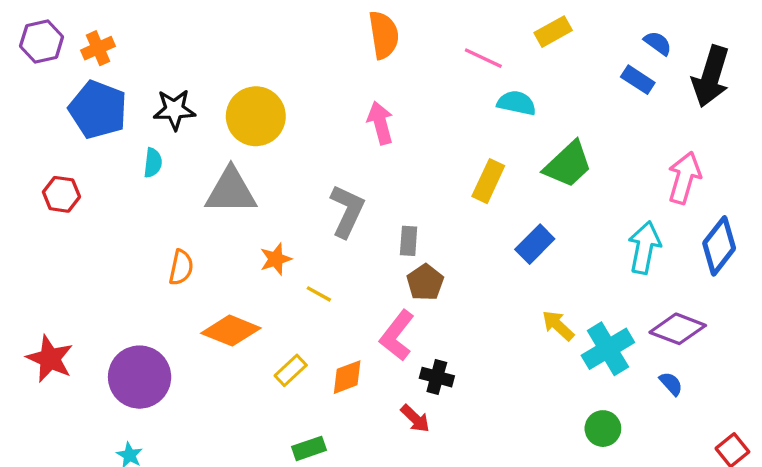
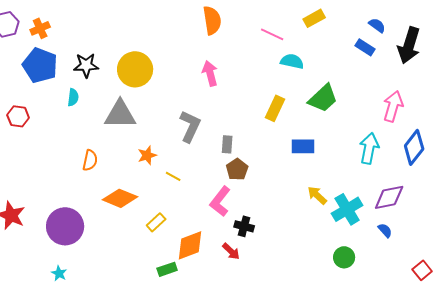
blue rectangle: (535, 244) -> (303, 146), turned 45
purple diamond: (678, 329) -> (389, 197), turned -32
orange diamond: (347, 377) -> (190, 245), moved, size x1.4

